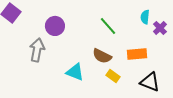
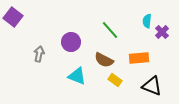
purple circle: (55, 26) -> (71, 42), moved
gray arrow: (37, 50) -> (39, 54), size x0.7

